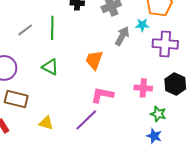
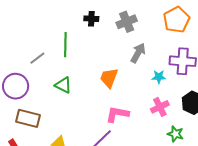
cyan star: (142, 25) -> (159, 77), moved
gray line: (25, 30) -> (37, 58), moved
pink cross: (143, 88) -> (160, 107), turned -30

